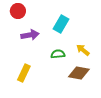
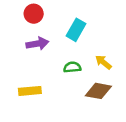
red circle: (18, 11) -> (34, 14), moved
yellow rectangle: (24, 73) -> (30, 91), turned 60

